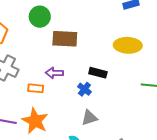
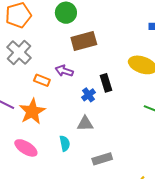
brown rectangle: (65, 39) -> (84, 41), turned -35
black rectangle: (98, 73) -> (106, 83), turned 42

